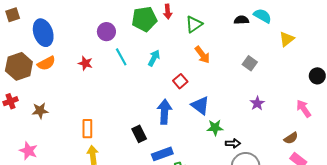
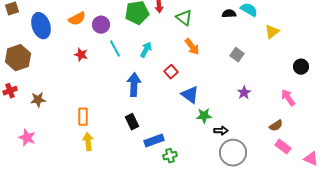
green triangle: (194, 24) -> (184, 18), turned -48
orange semicircle: (46, 63) -> (77, 19), moved
blue arrow: (164, 112) -> (134, 85), moved

